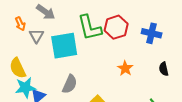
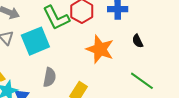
orange star: (125, 68) -> (100, 49), size x1.8

